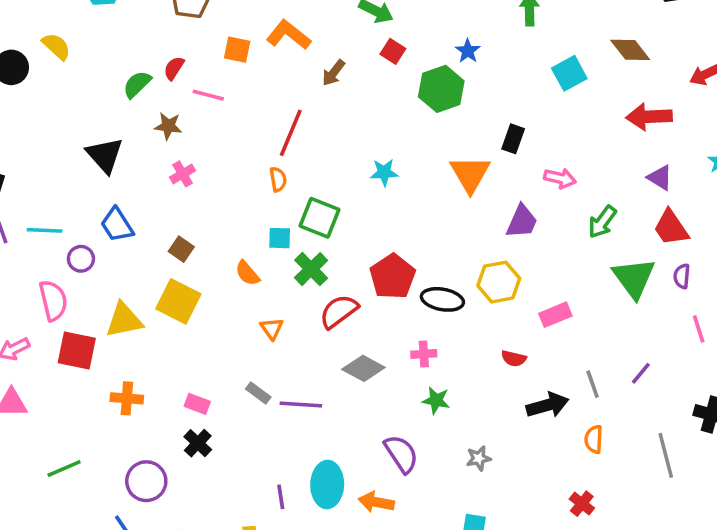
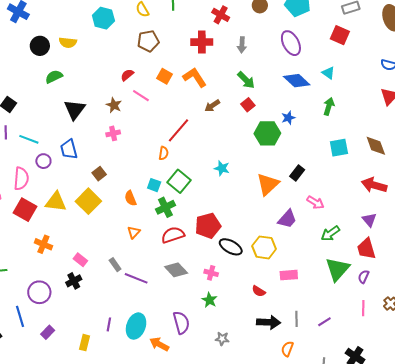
yellow semicircle: (56, 46) -> (68, 42), turned 126
green semicircle: (137, 84) -> (54, 77), moved

